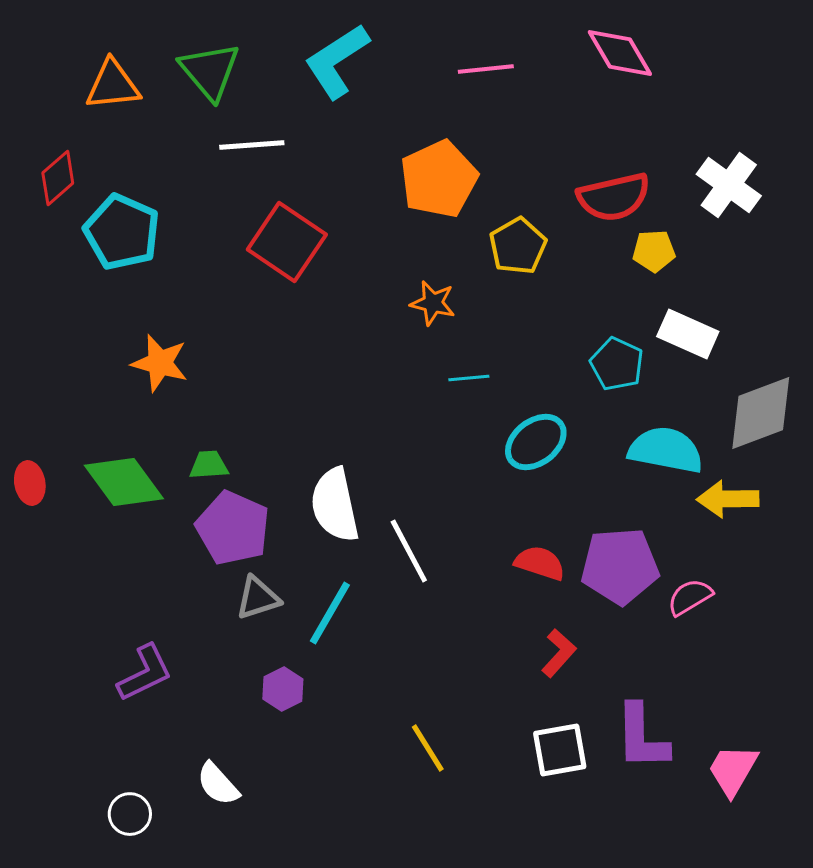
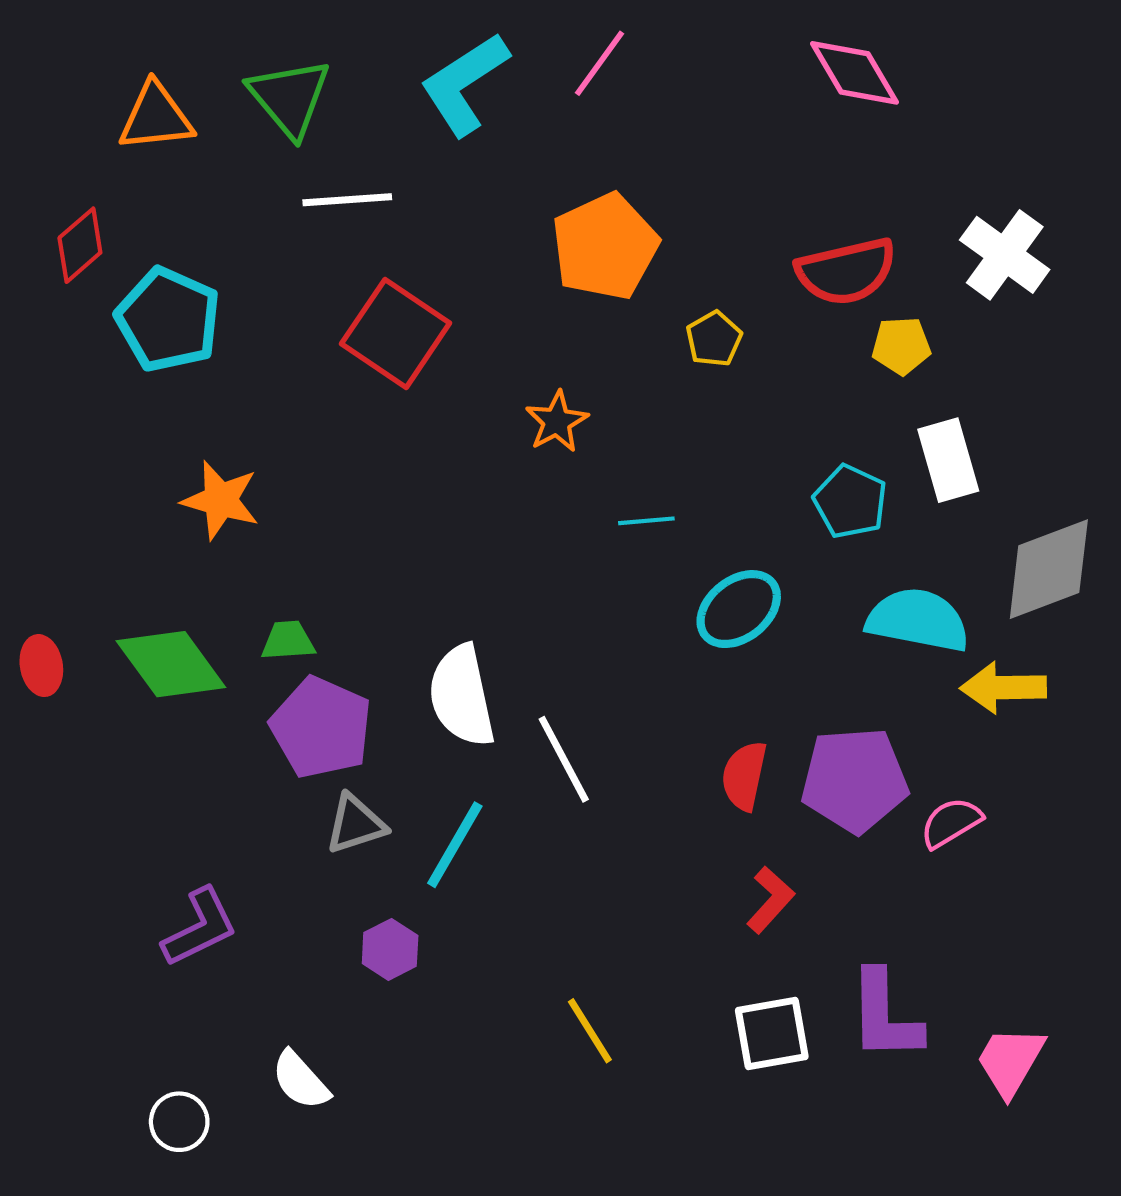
pink line: (486, 69) -> (600, 63), moved, turned -48
yellow pentagon: (518, 246) -> (714, 339), size x0.7
orange star: (433, 303) -> (557, 422), moved, turned 30
white rectangle: (688, 334) -> (948, 460), turned 50
red semicircle: (540, 563) -> (744, 776), turned -96

